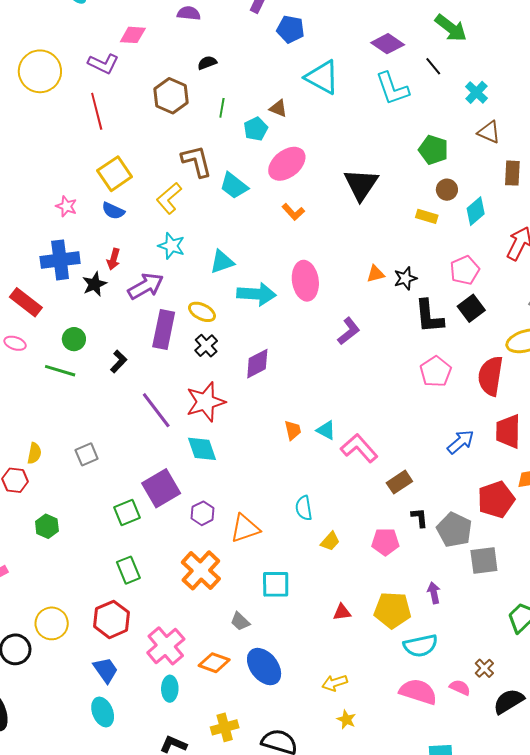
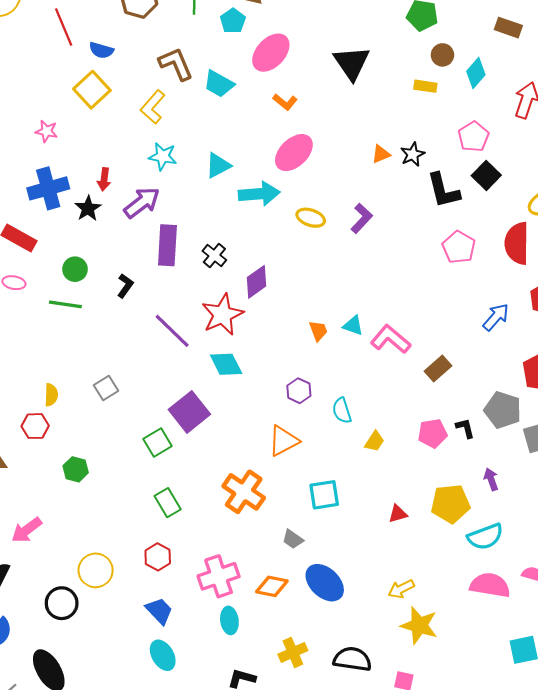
brown rectangle: (512, 173) -> (508, 28), turned -65
blue semicircle: (113, 211) -> (101, 50), moved
pink ellipse: (305, 281) -> (294, 153), moved, turned 63
yellow ellipse: (202, 312) -> (311, 218), moved
purple diamond: (257, 364) -> (256, 282), moved
purple hexagon: (202, 513) -> (299, 391), moved
black L-shape: (419, 518) -> (465, 428), moved
red hexagon: (111, 619) -> (158, 557), size x0.7
pink cross: (166, 646) -> (219, 576), turned 30
yellow star: (346, 719) -> (419, 625), size x1.8

